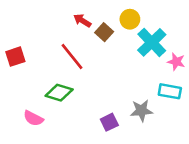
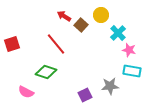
cyan cross: (152, 42) -> (118, 33), size x0.7
pink star: (176, 62) -> (129, 50), moved

